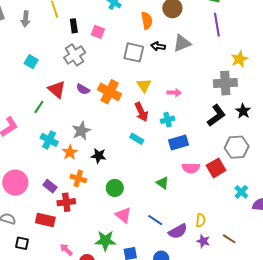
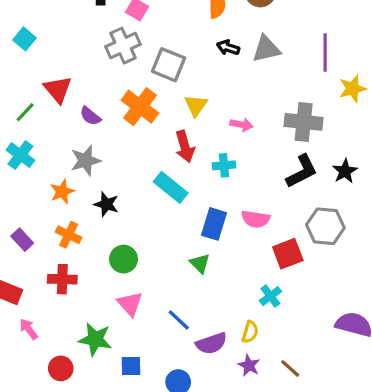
purple line: (217, 25) -> (325, 53), moved
gray square: (134, 52) -> (169, 65), moved
gray cross: (75, 55) -> (123, 46), moved
gray cross: (225, 83) -> (304, 122), moved
purple semicircle: (83, 89) -> (90, 116), moved
cyan rectangle: (137, 139) -> (171, 187), size x1.5
cyan cross: (49, 140) -> (20, 155), moved
blue rectangle: (179, 142) -> (214, 224), moved, turned -66
pink semicircle: (191, 168) -> (256, 219), moved
cyan cross: (241, 192) -> (270, 296), moved
red cross: (66, 202) -> (62, 279), moved
pink arrow: (66, 250) -> (29, 329), moved

